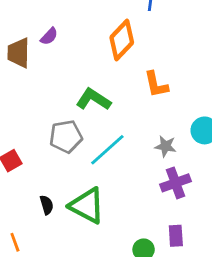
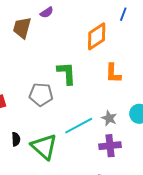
purple semicircle: (49, 36) -> (47, 12), moved
green L-shape: (93, 99) -> (67, 73), turned 40
cyan line: (107, 150) -> (79, 126), moved

